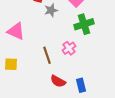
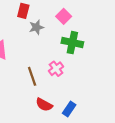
green cross: (84, 24) -> (72, 43), turned 30
blue rectangle: (81, 85) -> (69, 109), turned 48

